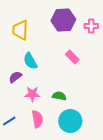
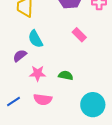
pink semicircle: (37, 119) -> (43, 99), turned 108
cyan circle: (70, 121) -> (93, 105), moved

